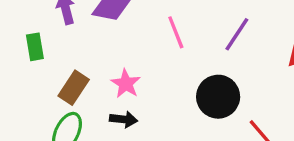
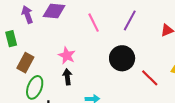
brown rectangle: (74, 88) -> (25, 63), moved
black arrow: (123, 119) -> (67, 77), turned -98

